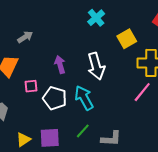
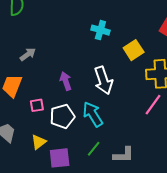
cyan cross: (96, 18) -> (100, 30), turned -30
white pentagon: (55, 98) -> (62, 116), turned -30
yellow triangle: (23, 140) -> (39, 142), moved

